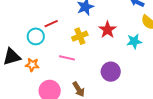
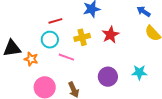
cyan circle: (36, 36) -> (50, 40), moved
cyan star: (134, 41) -> (139, 72), moved

